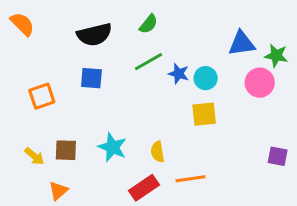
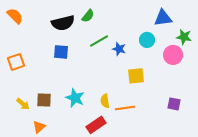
green semicircle: (148, 24) -> (88, 16), moved
blue triangle: (242, 44) -> (163, 18), moved
cyan circle: (206, 78) -> (147, 40), moved
orange square: (42, 96) -> (16, 62), moved
purple square: (278, 156) -> (174, 104), moved
orange line: (191, 179) -> (125, 108), moved

